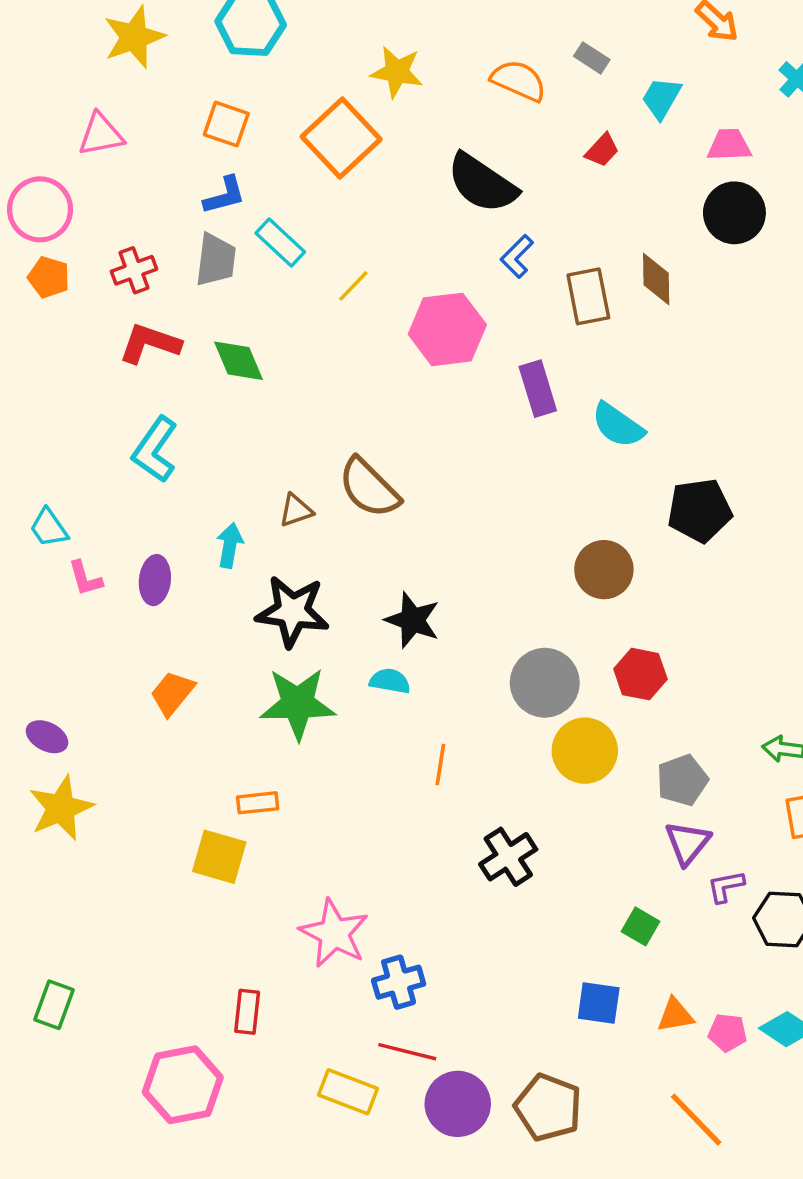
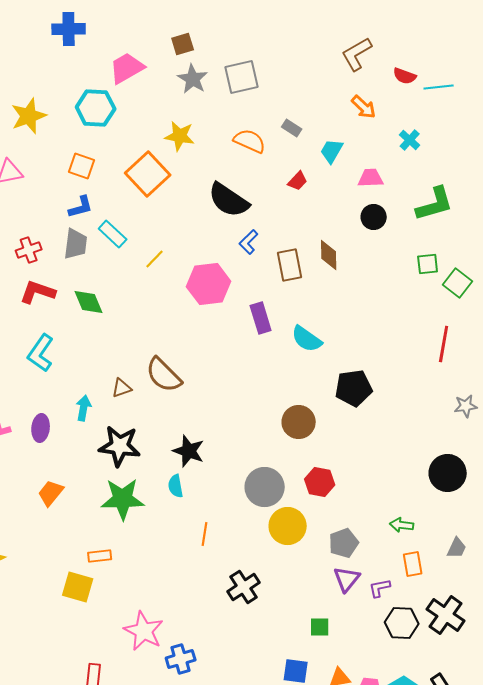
black circle: (734, 213) -> (374, 217), size x0.7
cyan semicircle: (390, 681) -> (176, 486), turned -110
purple L-shape: (726, 886) -> (380, 588), moved
green square: (640, 926) -> (320, 627), turned -30

